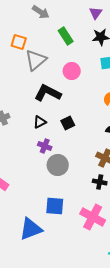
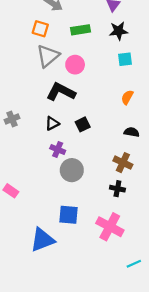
green rectangle: (66, 36) -> (80, 30), turned -66
orange square: (19, 42) -> (40, 29), moved
pink circle: (72, 71) -> (75, 65), moved

